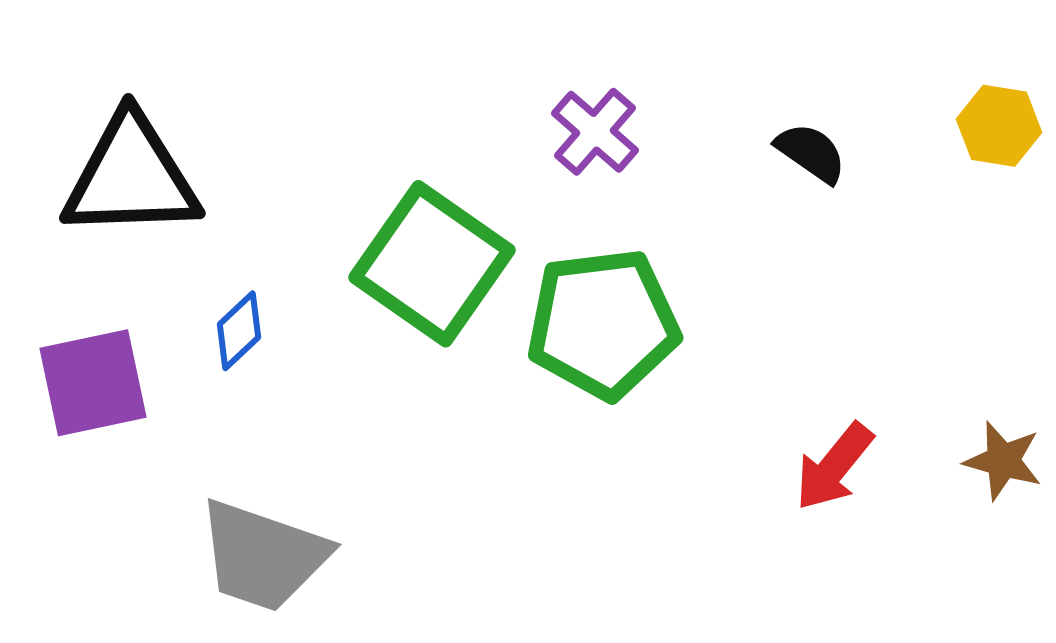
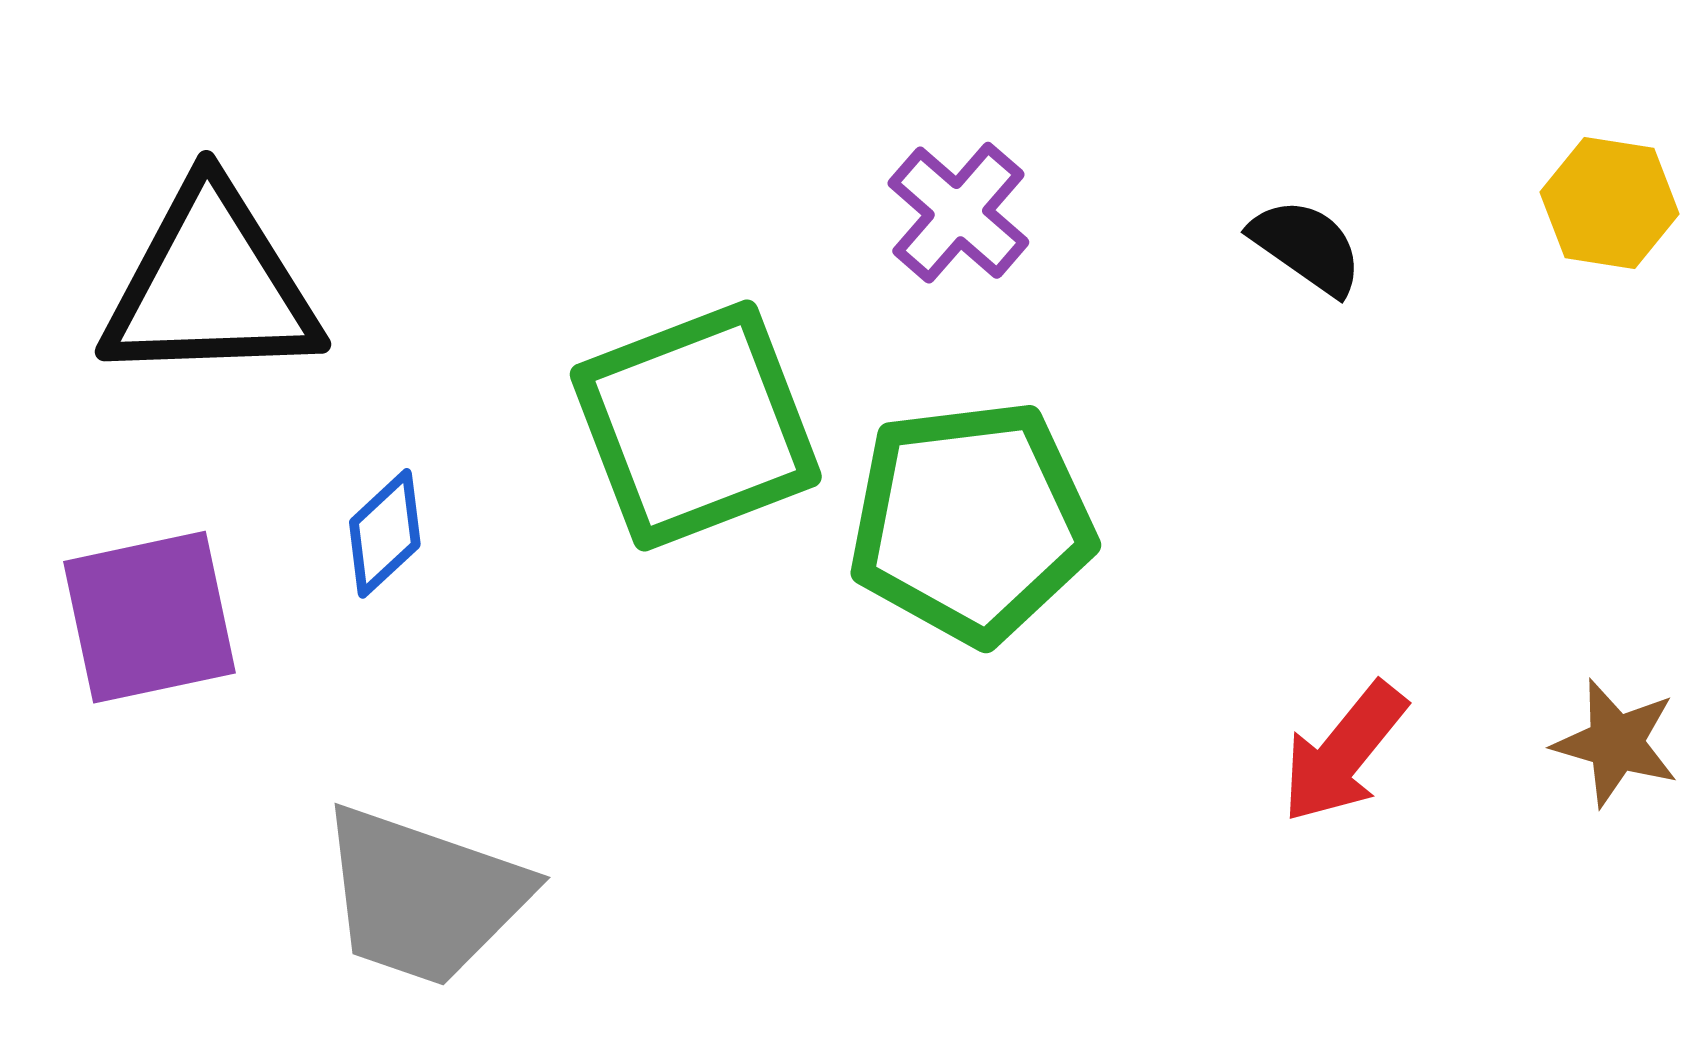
green square: (432, 264) -> (696, 425), turned 34

